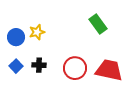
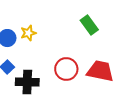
black cross: (39, 65) -> (27, 82), moved, size x1.6

